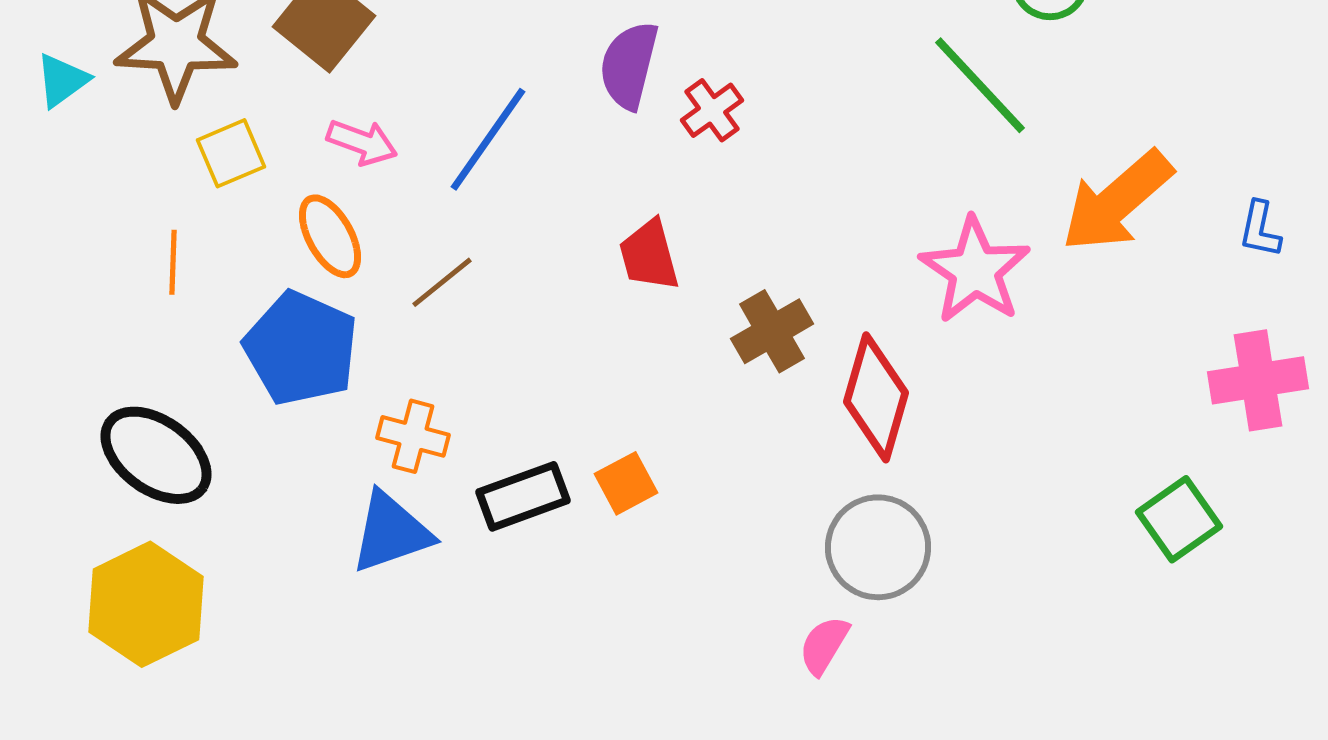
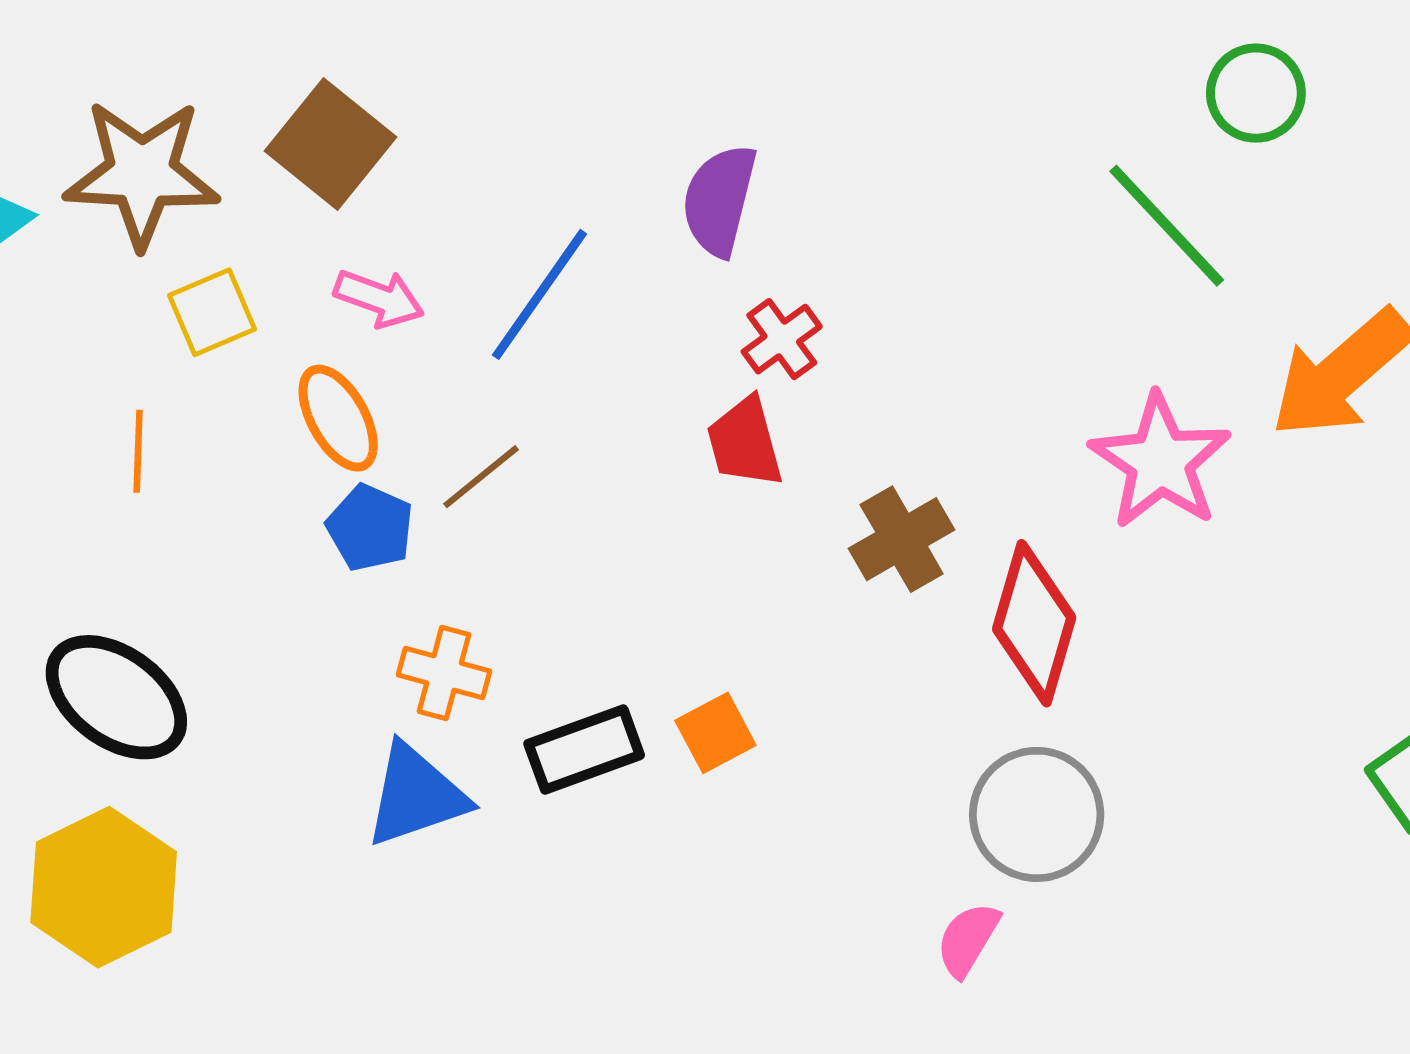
red cross: (712, 110) -> (782, 339), moved
blue pentagon: (301, 348) -> (370, 528), moved, size x0.6

